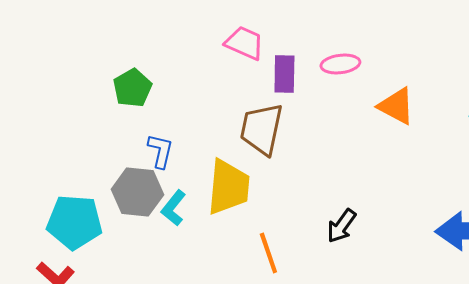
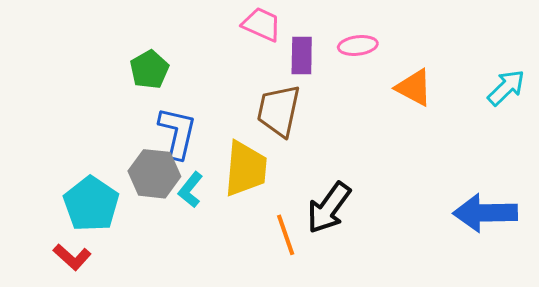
blue L-shape: (160, 151) -> (177, 133), size x1.5
cyan pentagon: (74, 222) -> (91, 204), turned 30
black arrow: (341, 226) -> (329, 208), moved, size x1.5

